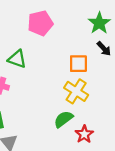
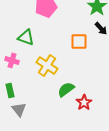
yellow cross: (76, 91) -> (47, 65), moved

